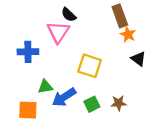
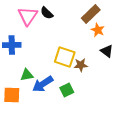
brown rectangle: (120, 16) -> (91, 14), turned 66
pink triangle: (58, 32) -> (28, 16), moved
brown star: (119, 103) -> (81, 65), moved

